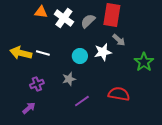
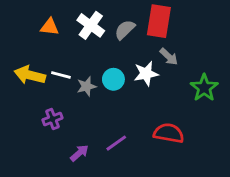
orange triangle: (41, 12) -> (50, 27), moved
gray star: (69, 79) -> (86, 86), moved
purple arrow: (29, 108) -> (79, 153), moved

